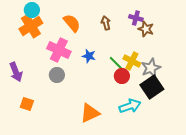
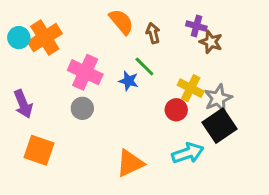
cyan circle: (32, 10) -> (19, 38), moved
orange semicircle: (72, 23) -> (121, 22), moved
green line: (116, 63) -> (144, 66), moved
orange square: (27, 104) -> (39, 150), size x1.5

